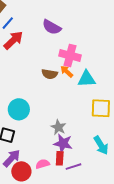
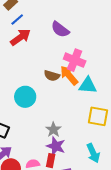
orange arrow: (67, 71) -> (69, 75), size x1.5
cyan circle: (19, 109) -> (25, 97), moved

